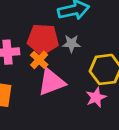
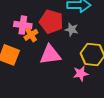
orange cross: (39, 60) -> (31, 35), moved

